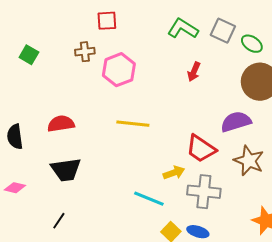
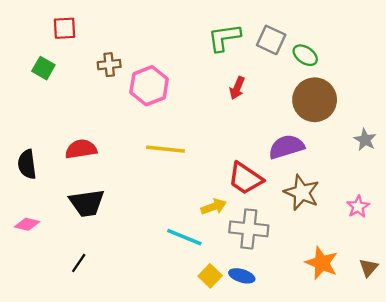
red square: (107, 21) -> (65, 28), moved
green L-shape: (183, 29) -> (224, 38), turned -40

